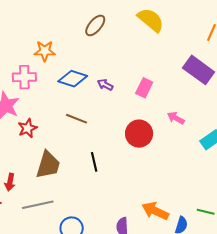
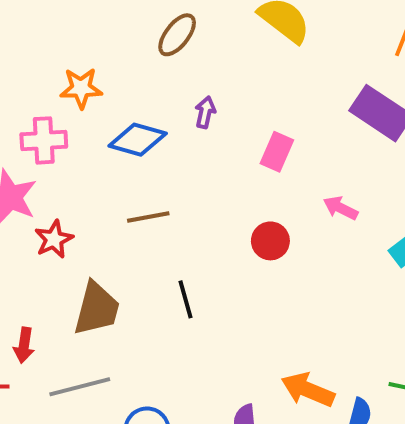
purple arrow: (105, 85) -> (205, 112), moved, turned 77
brown line: (77, 119) -> (148, 217), turned -30
red circle: (139, 134) -> (270, 241), size x0.7

